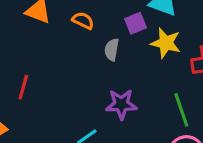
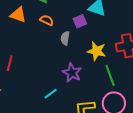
yellow star: (166, 43) -> (97, 51), moved
purple star: (121, 104) -> (72, 73), turned 30

